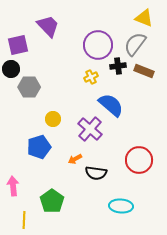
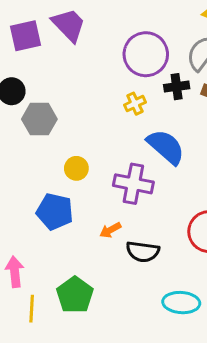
purple square: (18, 45) -> (25, 36), moved
purple cross: (90, 129) -> (133, 184), turned -30
blue pentagon: (39, 147) -> (55, 212), turned 30
yellow line: (24, 220) -> (32, 309), moved

